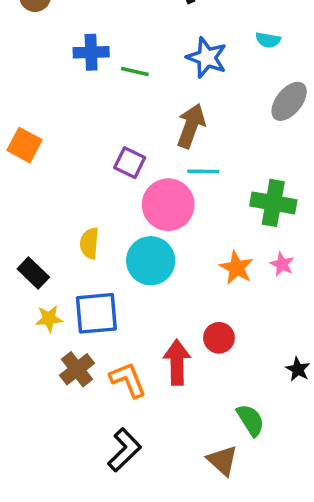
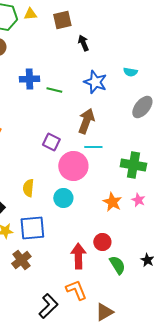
cyan circle: (151, 261) -> (63, 198), size x0.7
orange L-shape: (128, 380) -> (76, 290), moved
green semicircle: (251, 420) -> (117, 265), moved
brown triangle: (222, 460) -> (104, 312), turned 48

